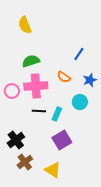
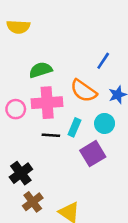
yellow semicircle: (25, 25) -> (18, 27), moved, turned -66
orange semicircle: (64, 77) -> (84, 91), size x1.5
cyan rectangle: (57, 114) -> (74, 127), moved
purple square: (62, 140) -> (93, 154), moved

